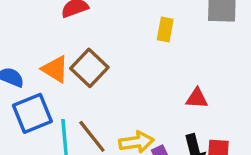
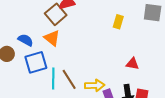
brown square: (89, 68) -> (56, 14), moved

